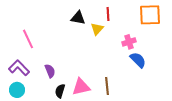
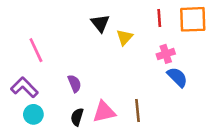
red line: (108, 14) -> (159, 18), moved
black triangle: (78, 18) -> (100, 23), turned 42
purple semicircle: (50, 71) -> (75, 84), moved
cyan circle: (17, 90) -> (33, 114), moved

